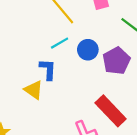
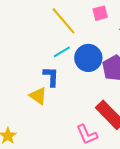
blue circle: (88, 50) -> (88, 58), size x1.4

